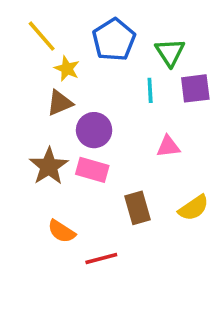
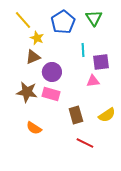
green triangle: (170, 52) -> (94, 18), moved
purple square: (195, 88) -> (101, 62), moved
brown star: (49, 166) -> (27, 92), turned -30
red line: (101, 258) -> (85, 143), moved, turned 42

